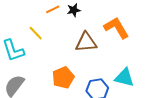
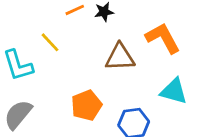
cyan triangle: (124, 78) -> (174, 91), moved

